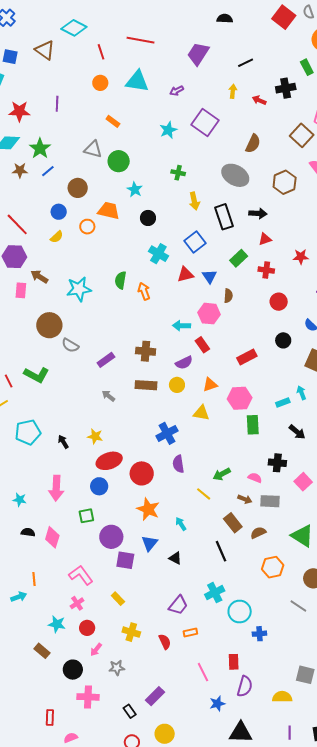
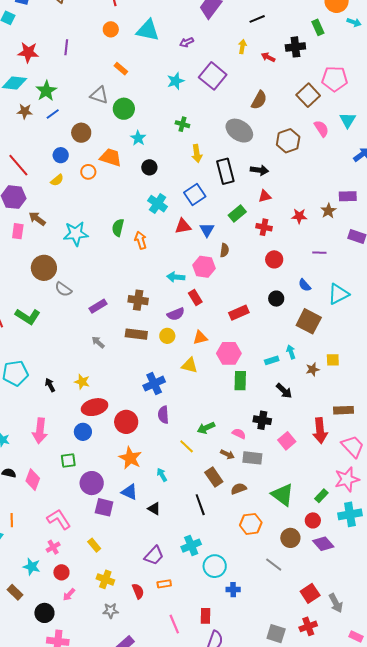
blue triangle: (150, 543) -> (129, 492), turned -48
gray star: (117, 668) -> (111, 611), moved

